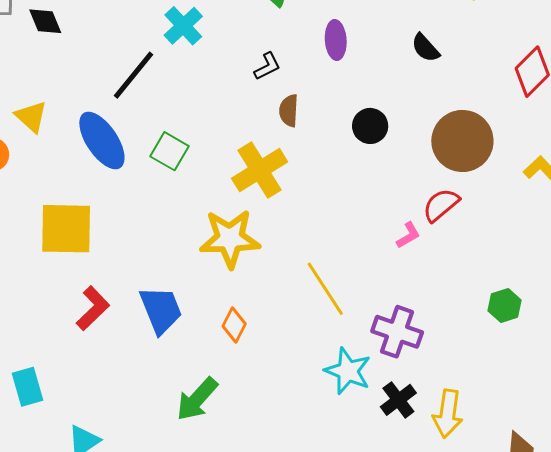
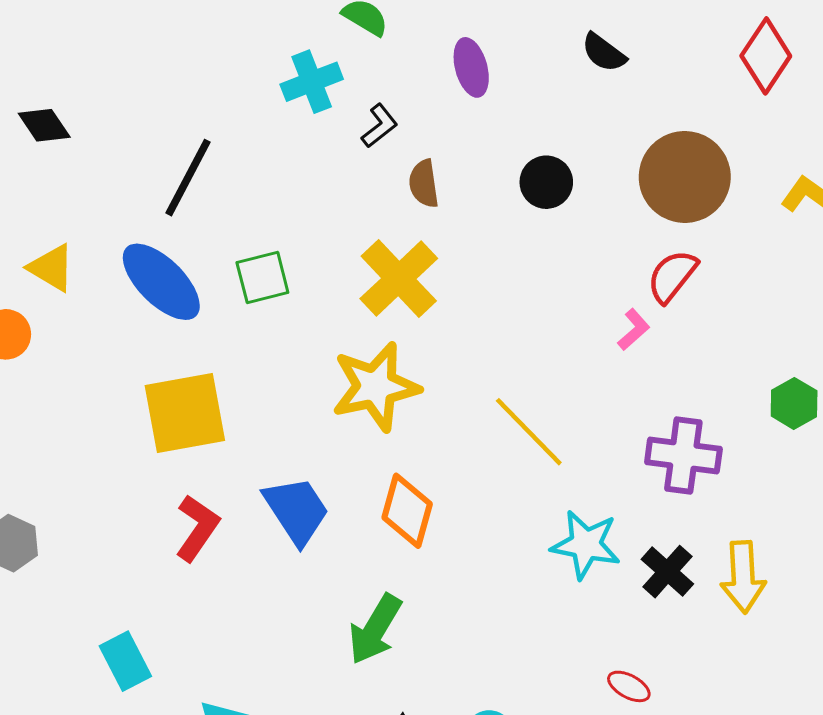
cyan cross: (183, 26) -> (312, 82), moved, turned 33
green square: (169, 151) -> (262, 277), turned -33
yellow square: (66, 229) -> (185, 413), moved
orange diamond: (234, 325) -> (407, 511), size x1.4
purple cross: (397, 332) -> (683, 455), moved

